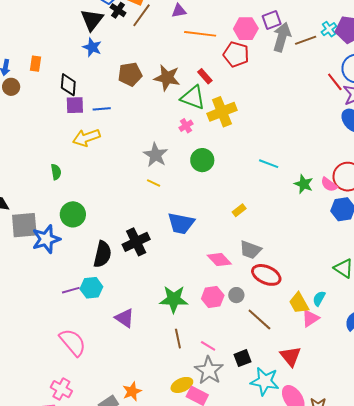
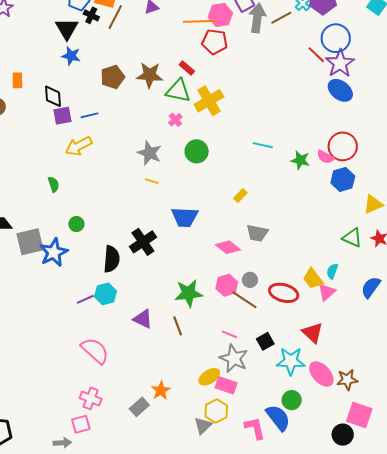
orange line: (200, 34) -> (199, 21), moved
green circle: (73, 214) -> (76, 224), size x0.6
red ellipse: (266, 275) -> (284, 293), moved
brown line: (259, 319) -> (244, 300), moved
brown line: (178, 339) -> (178, 326), moved

